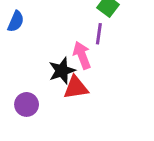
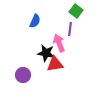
blue semicircle: (16, 21) -> (35, 21), moved
black star: (62, 71) -> (46, 53), turned 30

